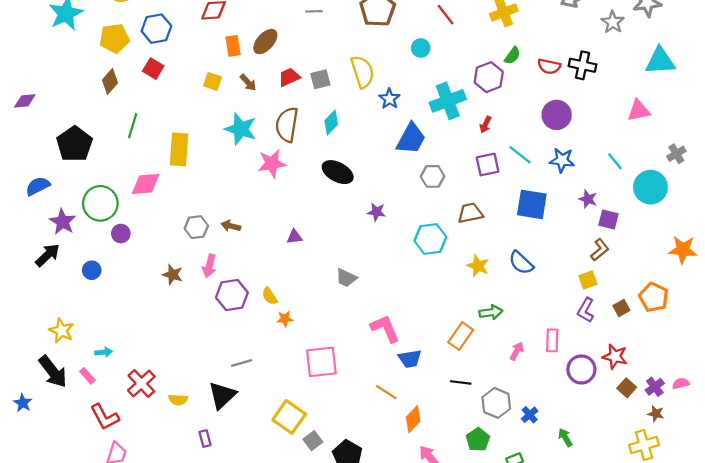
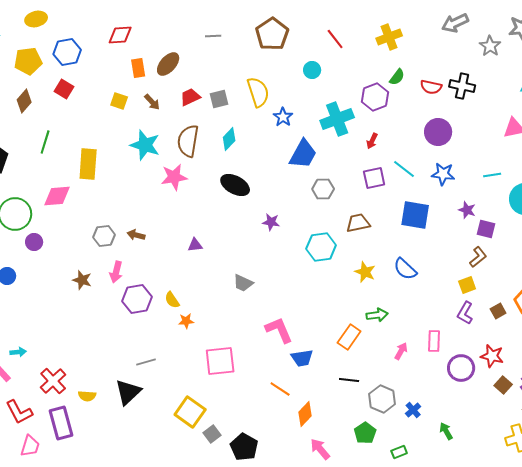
cyan line: (615, 161) -> (492, 175), turned -60
purple rectangle: (205, 439) -> (61, 423), moved, size x2.0

